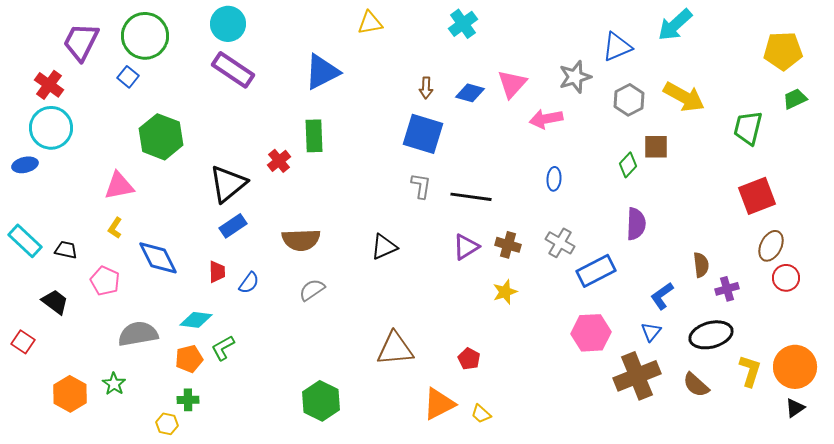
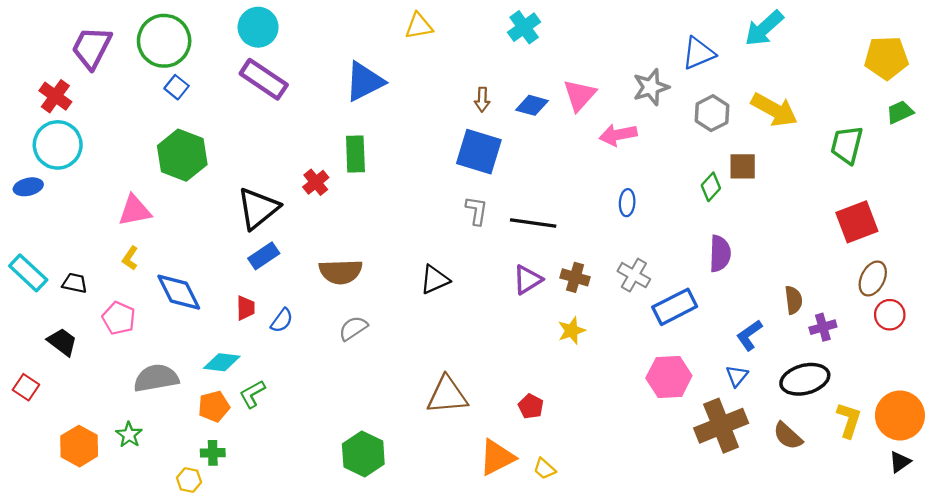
blue square: (128, 77) -> (177, 87), moved

